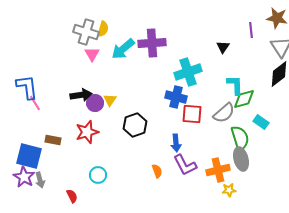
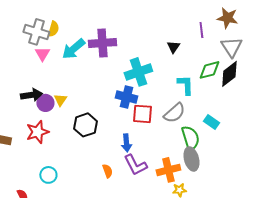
green diamond: (244, 99) -> (209, 70), moved

